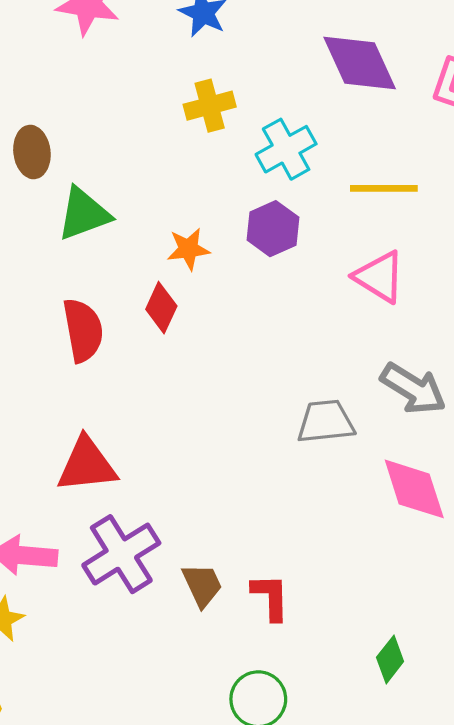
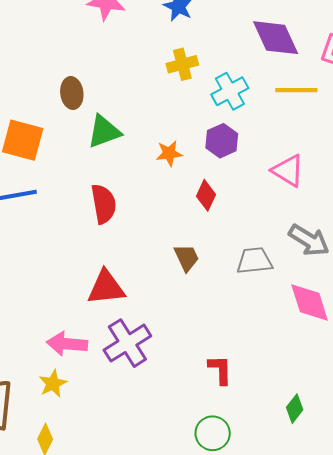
yellow line: (384, 188) -> (296, 90), moved
red diamond: (161, 308) -> (206, 195), moved
brown trapezoid: (202, 585) -> (187, 258), moved

